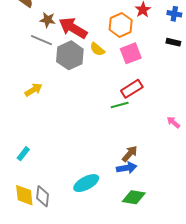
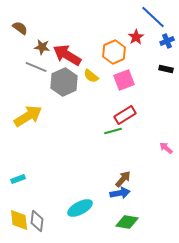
blue cross: (174, 14) -> (167, 41), turned -32
yellow arrow: (33, 90) -> (28, 116), size x1.6
cyan rectangle: (23, 154) -> (18, 179), turned 32

